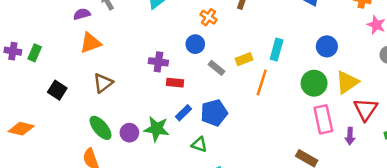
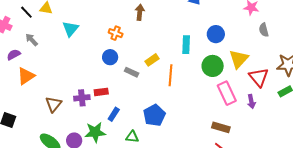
cyan rectangle: (277, 50) -> (186, 45), moved
purple cross: (158, 62) -> (82, 98), moved
brown triangle: (103, 83) -> (53, 104), moved
blue pentagon: (214, 113) -> (154, 115), moved

